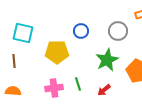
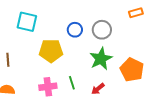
gray circle: (118, 31) -> (102, 30), moved
cyan square: (23, 33) -> (27, 22), moved

